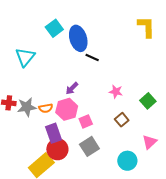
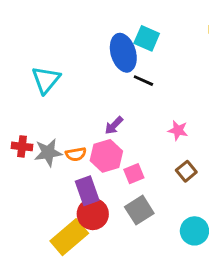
cyan square: (54, 28) -> (147, 38), moved, turned -30

